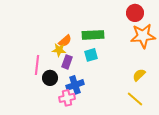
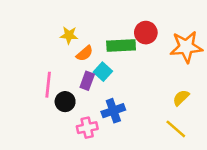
red circle: (135, 13) -> (146, 33), moved
yellow star: (59, 50) -> (69, 35), moved
cyan square: (91, 55) -> (103, 72), moved, turned -32
blue cross: (75, 85) -> (113, 111), moved

